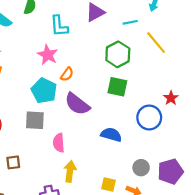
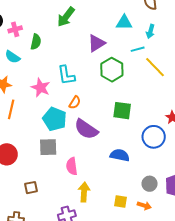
cyan line: (130, 22) -> (138, 49), moved
cyan L-shape: (59, 26) -> (66, 75), moved
green hexagon: (118, 54) -> (112, 70), moved
pink star: (48, 55) -> (41, 88), moved

